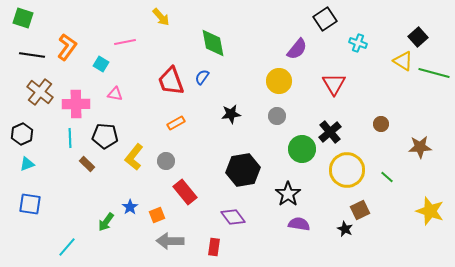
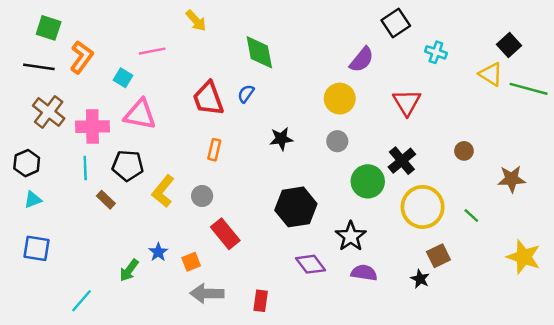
green square: (23, 18) -> (49, 28), moved
pink triangle: (115, 94) -> (140, 114), size x1.8
orange rectangle: (176, 123) -> (214, 150), turned -48
purple diamond: (233, 217) -> (310, 264), moved

